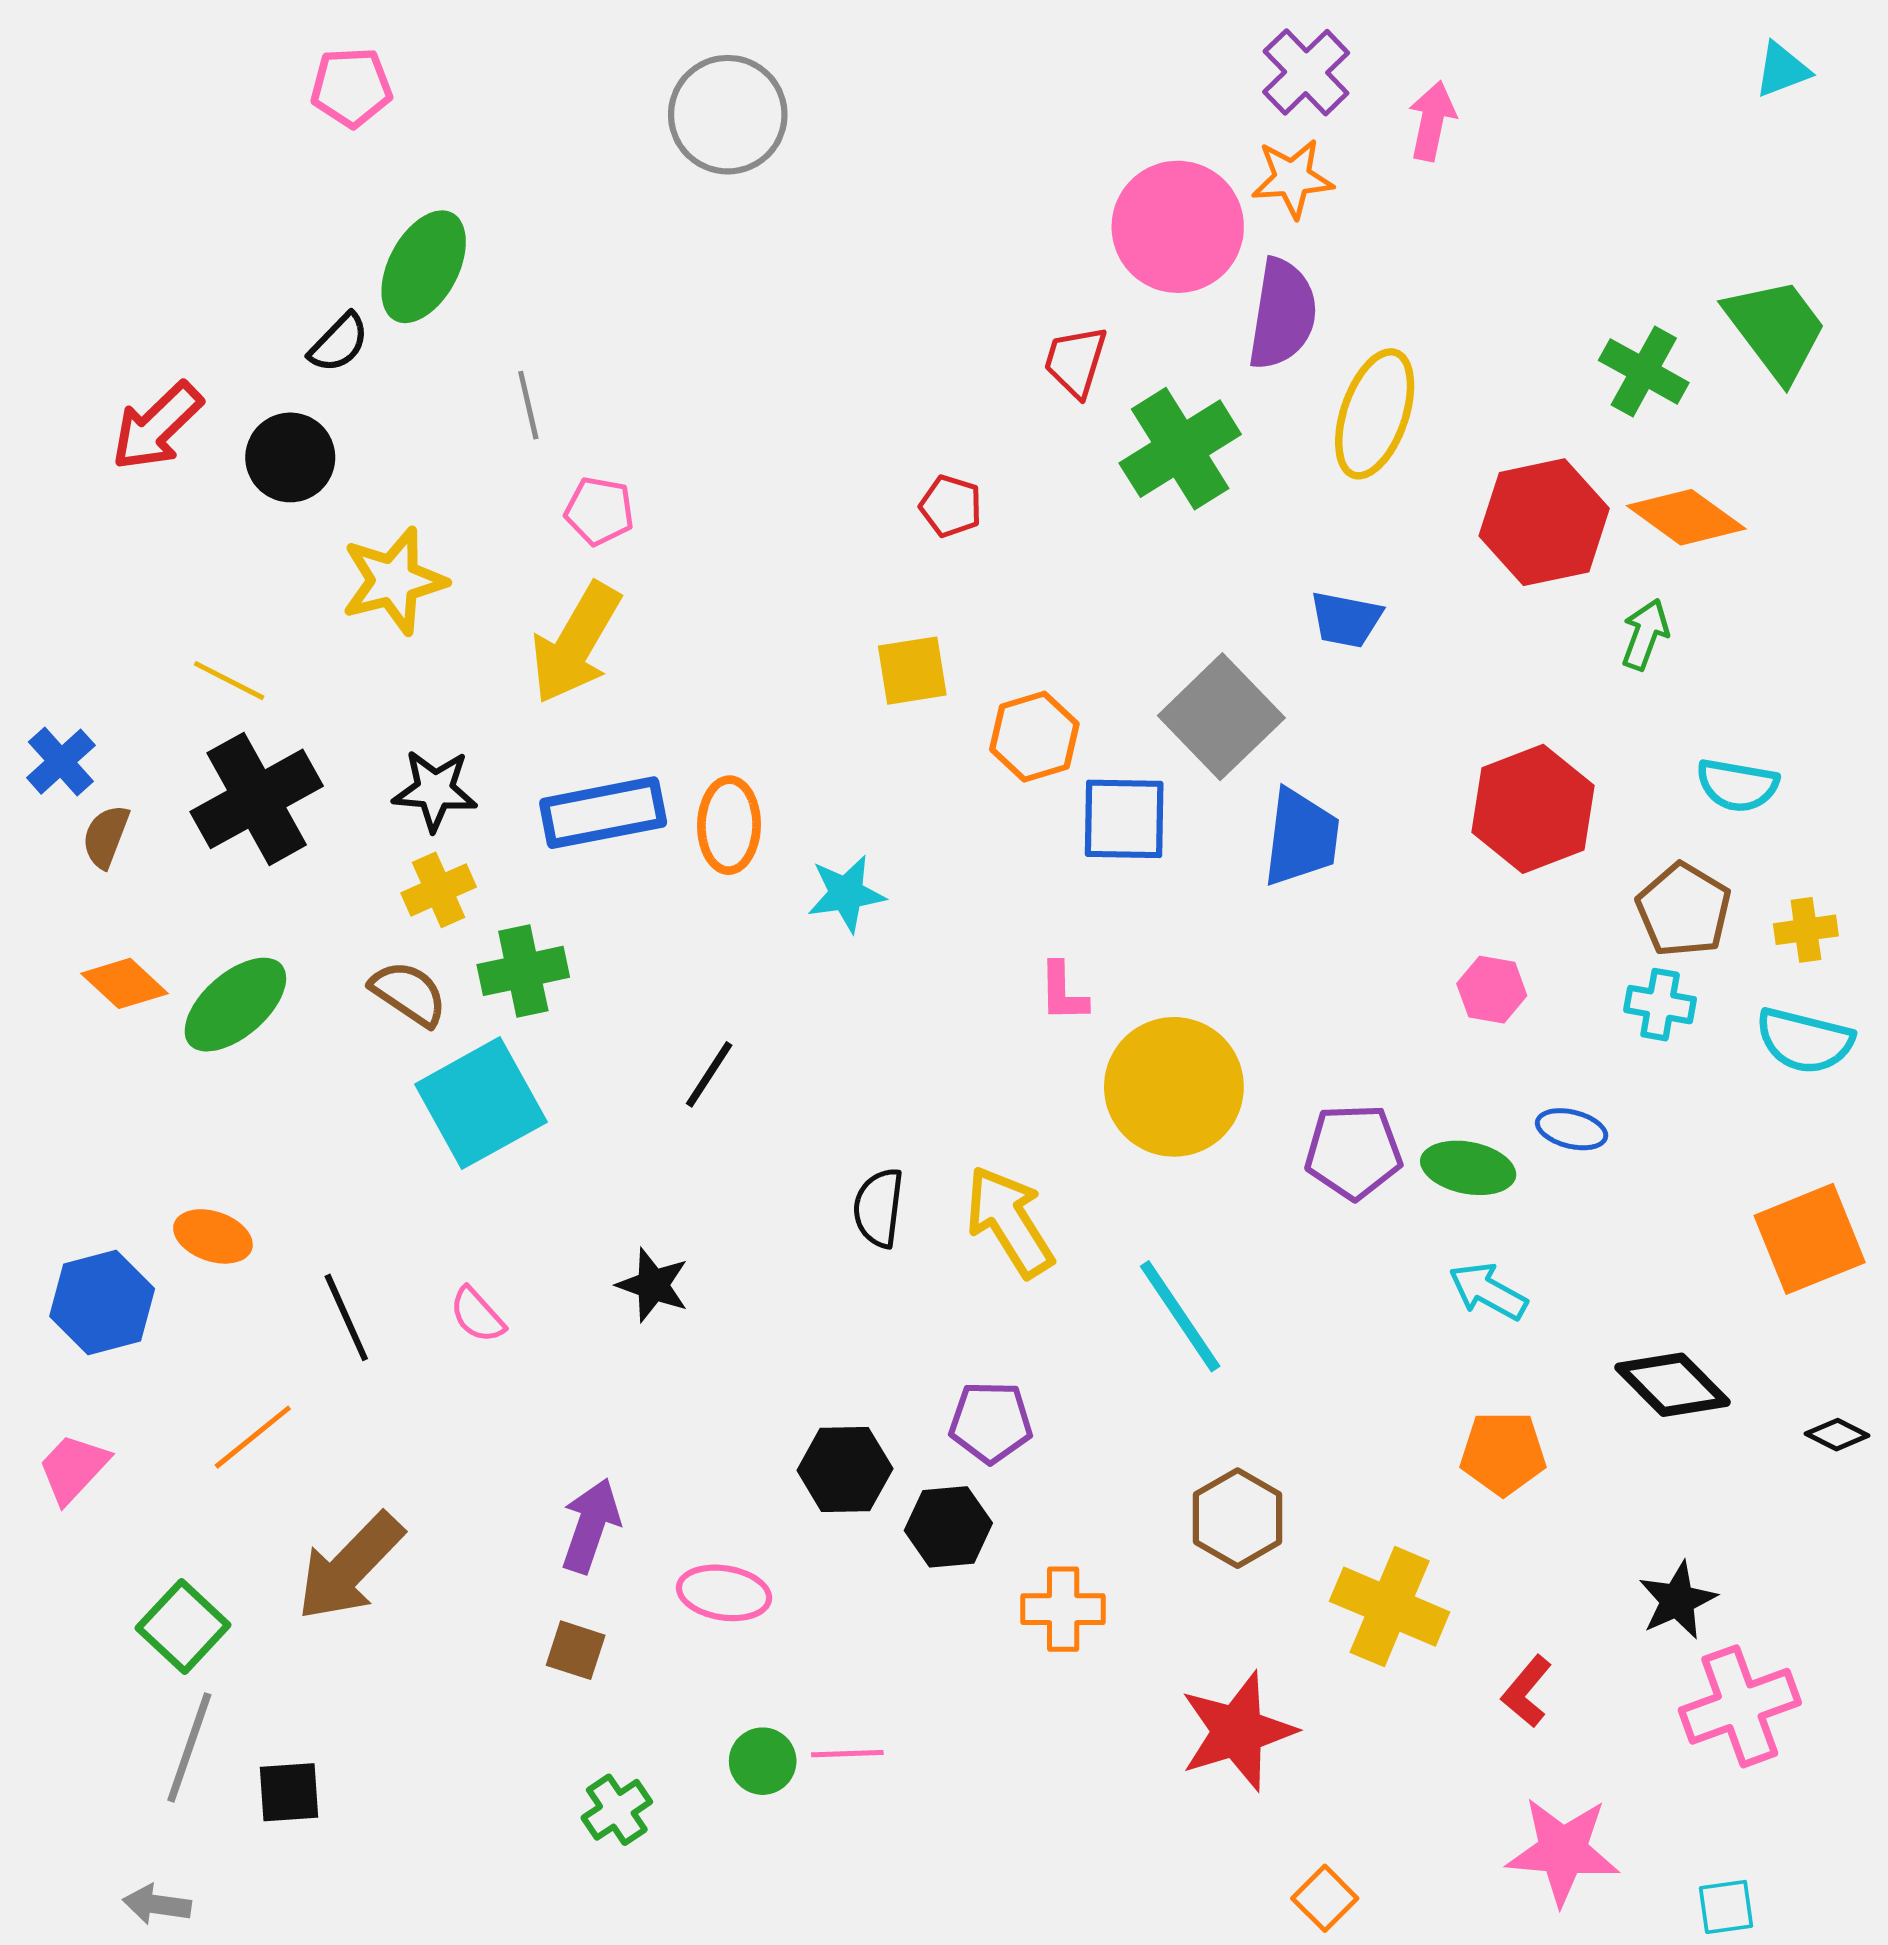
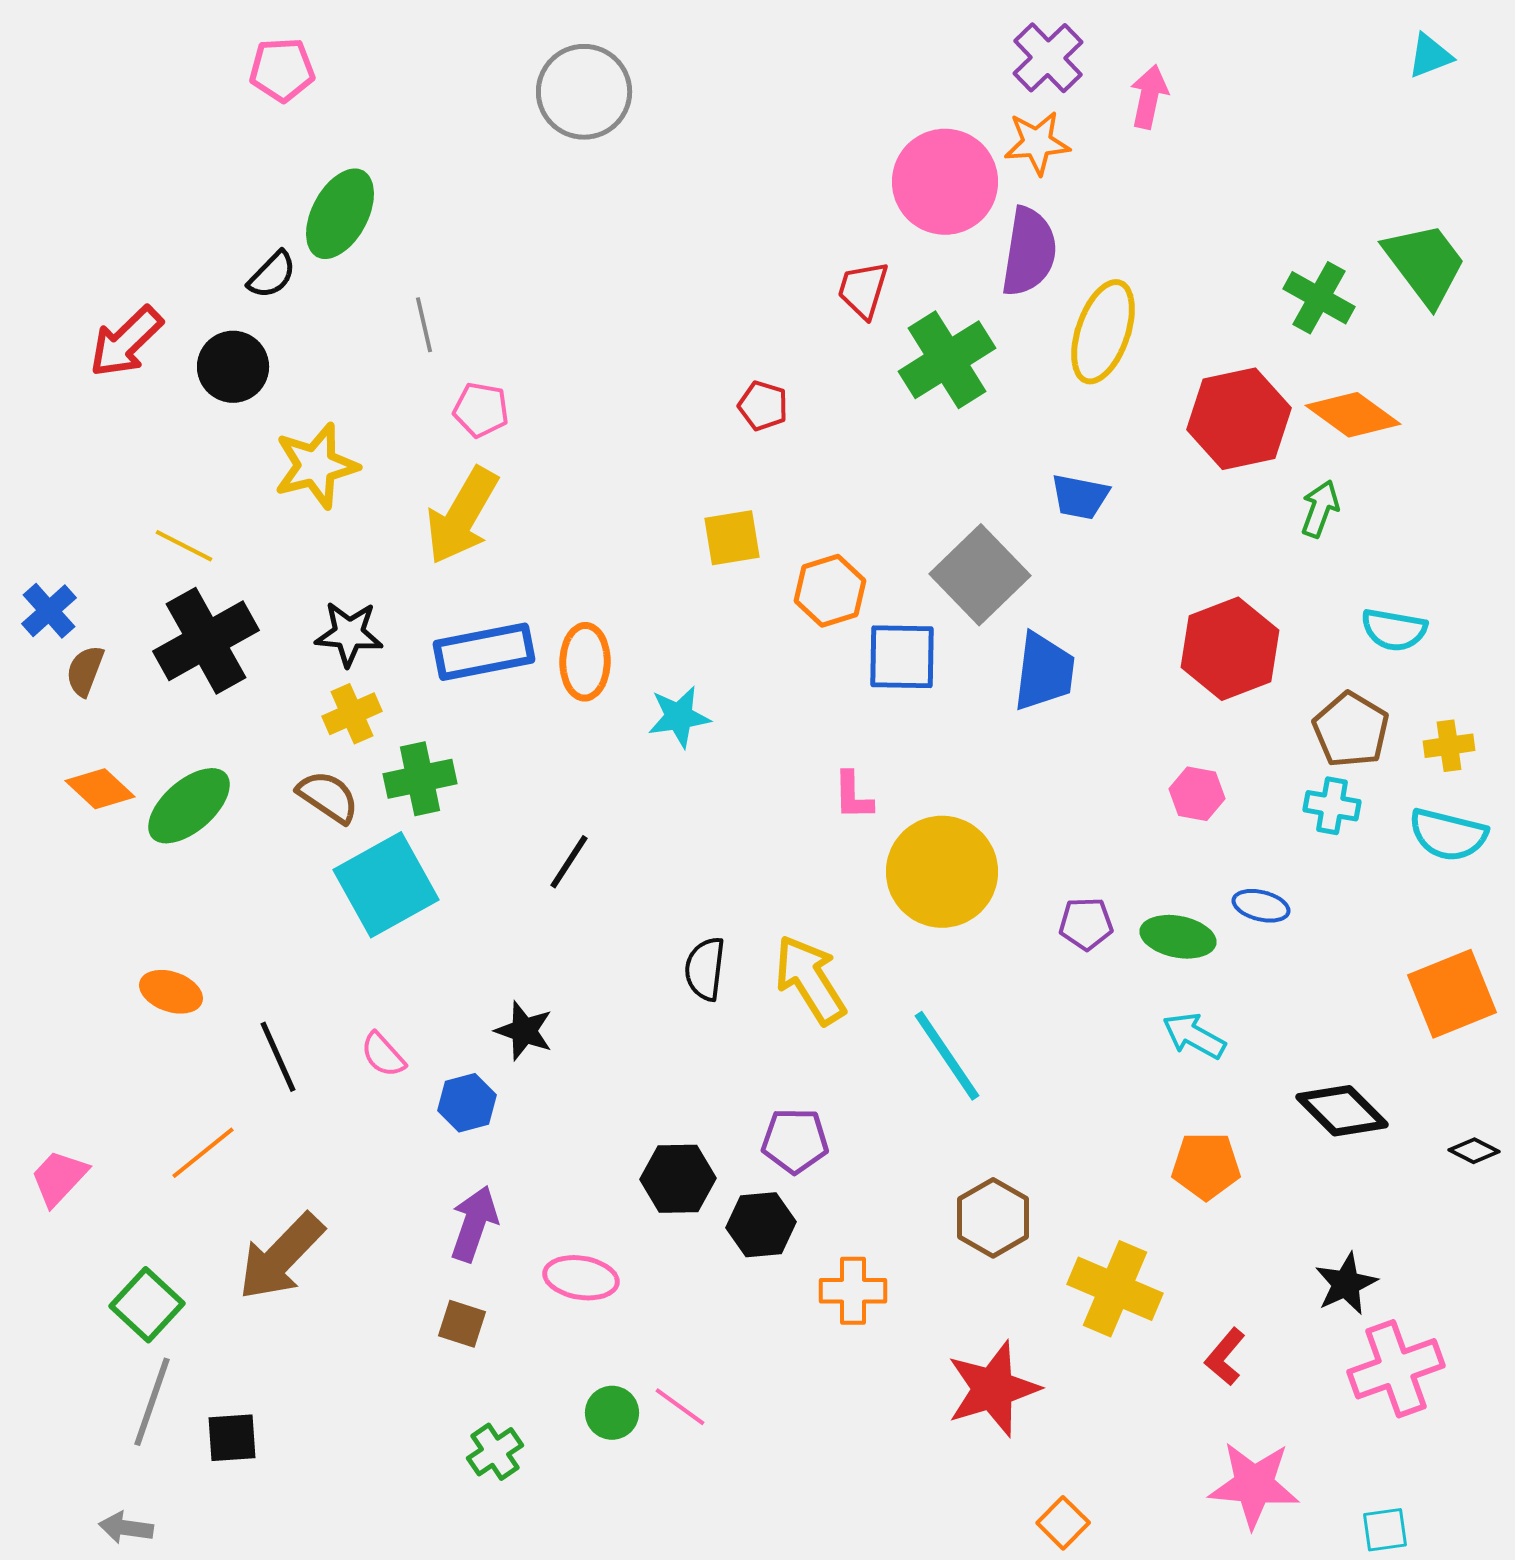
purple pentagon: (1353, 1152) -> (1086, 924), size x0.7
blue hexagon: (102, 1302) -> (467, 1103), moved, size x0.7
pink line: (847, 1754) -> (680, 1407), turned 38

